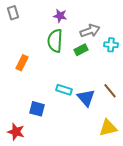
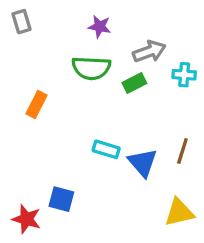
green semicircle: (55, 41) -> (91, 68), turned -90
brown line: (110, 91) -> (182, 151), turned 56
blue square: (37, 109) -> (61, 199), moved

